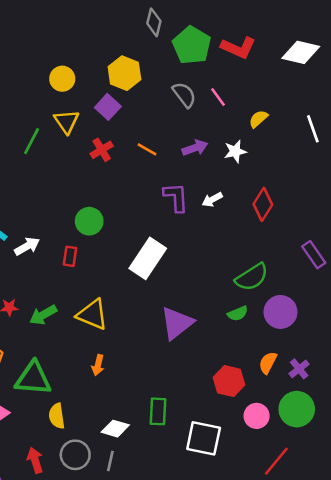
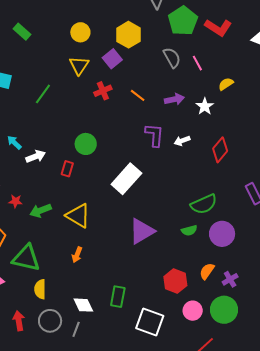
green line: (32, 141) -> (43, 94), moved
white star: (235, 151) -> (205, 106), turned -30
white diamond: (115, 429) -> (83, 305), turned 40

